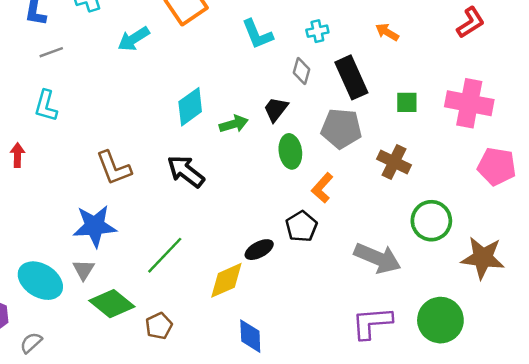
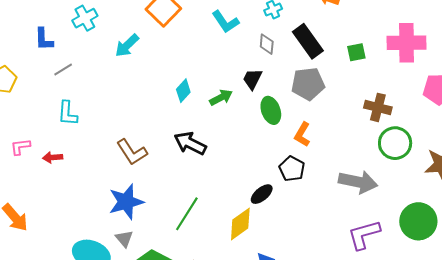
cyan diamond: (190, 107) -> (183, 91), size x0.7
red arrow: (17, 155) -> (53, 157), turned -84
brown cross: (394, 162) -> (378, 107), moved

